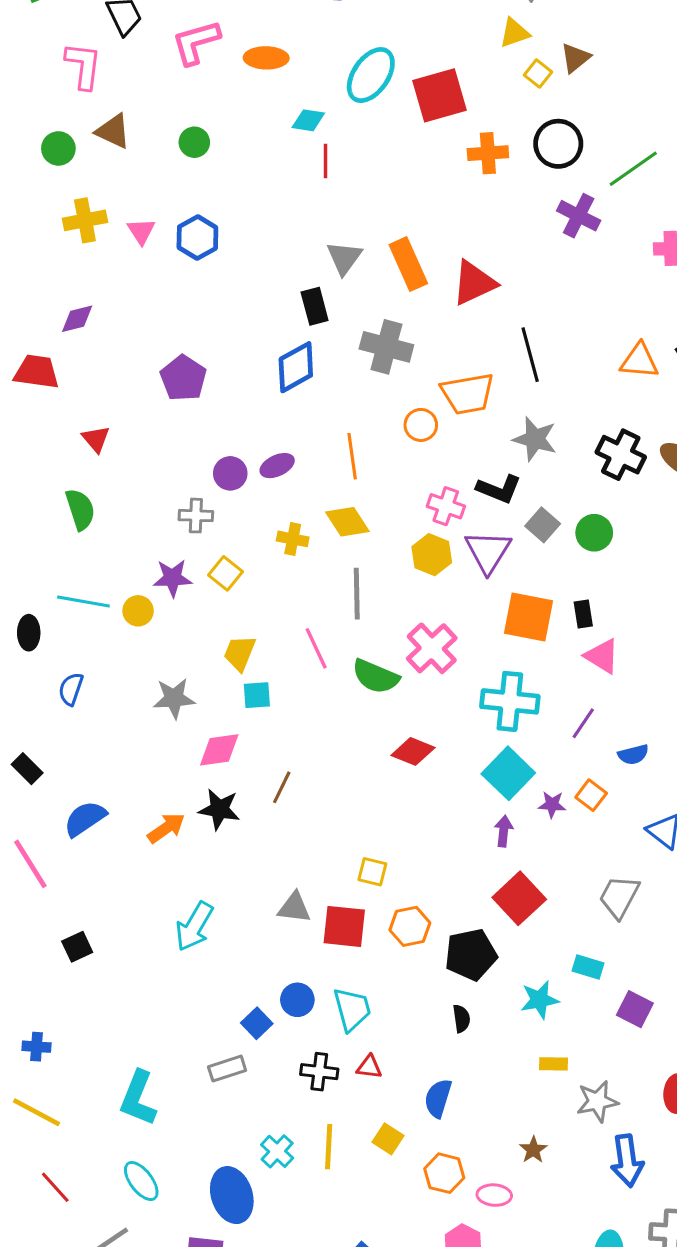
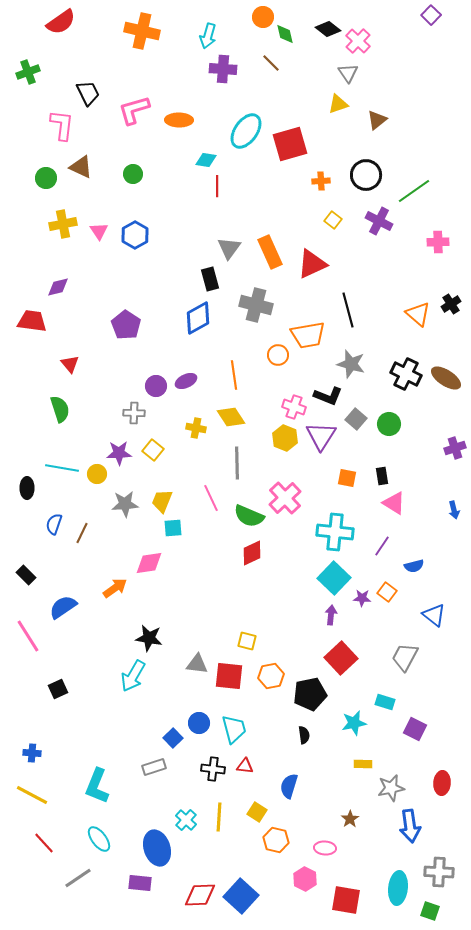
yellow square: (538, 73) -> (333, 220), moved
orange cross: (488, 153) -> (321, 181), size x0.7
orange triangle: (640, 361) -> (418, 314), turned 36
orange square: (529, 617) -> (347, 478), size x0.6
gray star: (174, 698) -> (125, 504), moved
red diamond: (413, 751) -> (252, 553), moved, turned -48
brown line: (282, 787) -> (82, 533), moved
black star: (219, 809) -> (149, 638), moved
orange arrow: (166, 828) -> (115, 588), moved
orange hexagon: (444, 1173) -> (276, 840), moved

